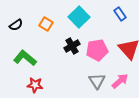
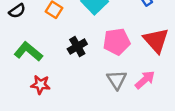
black cross: (72, 46) -> (77, 47), moved

